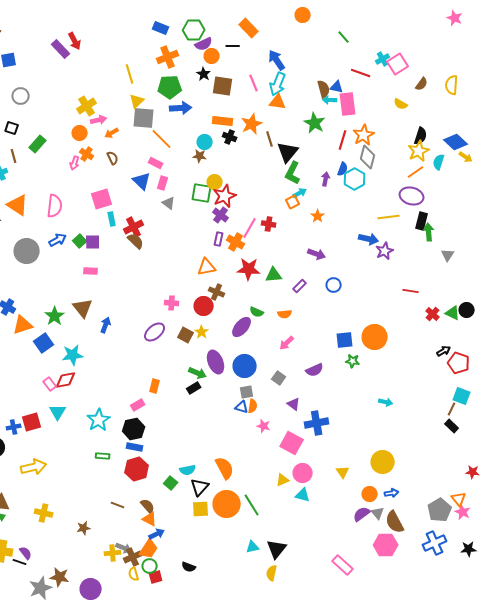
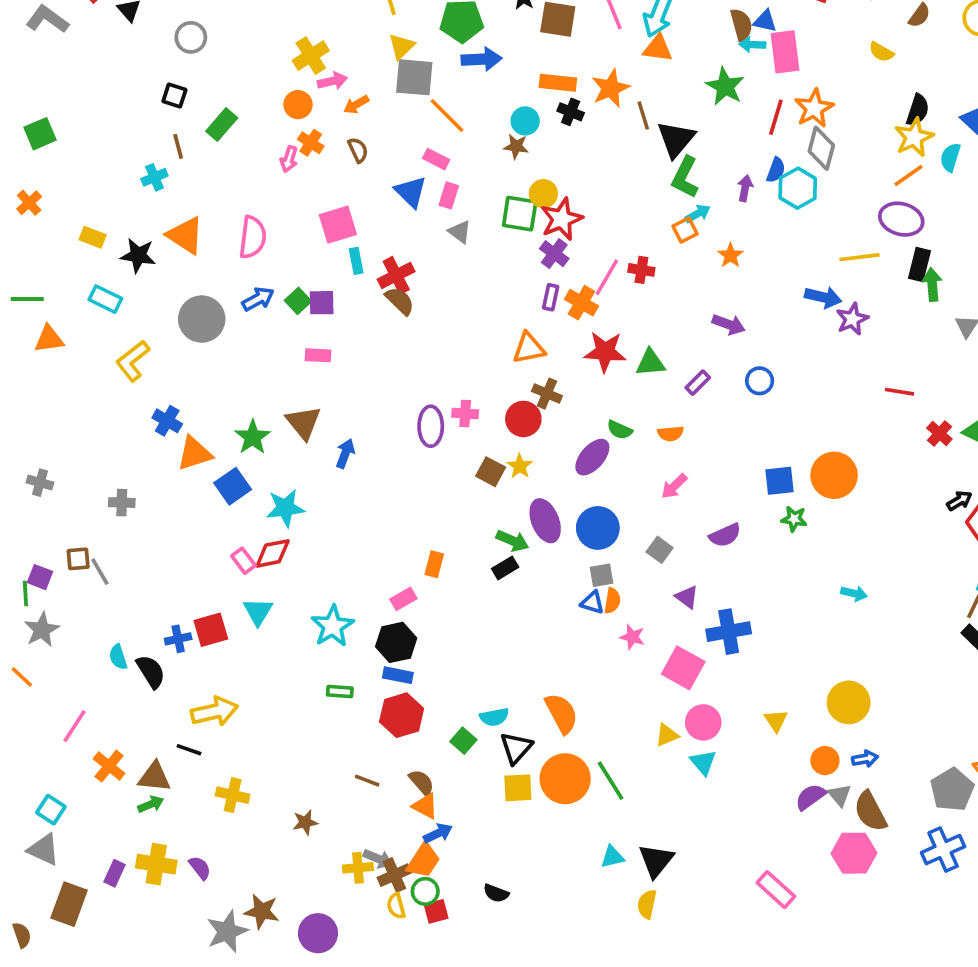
purple ellipse: (155, 332) -> (431, 426), moved, turned -50
cyan triangle: (303, 495) -> (703, 762), turned 35
black line: (20, 562) -> (189, 750), moved

